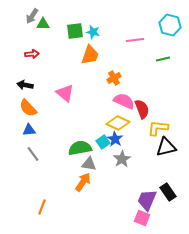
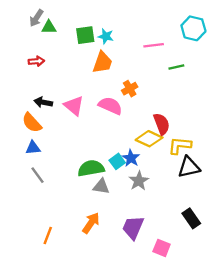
green line: (163, 59) -> (176, 67), moved
black arrow: (25, 85) -> (43, 102), moved
pink semicircle: (124, 101) -> (110, 106), moved
yellow diamond: (118, 123) -> (149, 139), moved
orange arrow: (83, 182) -> (91, 223), moved
purple trapezoid: (147, 200) -> (133, 227), moved

